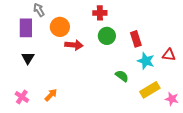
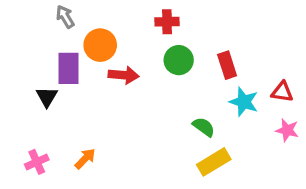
purple rectangle: (26, 28) -> (68, 68), moved
yellow rectangle: (150, 90) -> (214, 162), moved
pink cross: (22, 97) -> (37, 162), turned 32
pink star: (172, 99) -> (287, 130), moved

